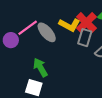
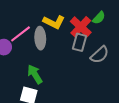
yellow L-shape: (69, 25) -> (54, 22), moved
gray ellipse: (47, 32) -> (40, 38), turned 40

